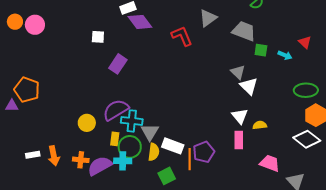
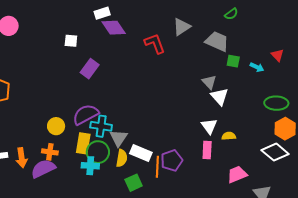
yellow rectangle: (115, 139) -> (83, 143), size x1.5
orange cross: (81, 160) -> (50, 152), moved
pink trapezoid: (270, 163) -> (237, 174), turned -45
purple semicircle: (100, 166) -> (43, 169), moved

